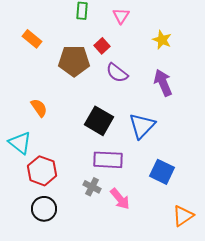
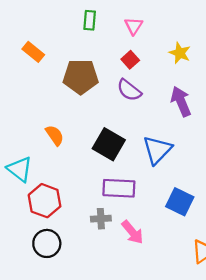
red square: (102, 46) -> (130, 60), moved
orange semicircle: (39, 108) -> (55, 135), moved
gray cross: (92, 187) -> (101, 219), turned -30

